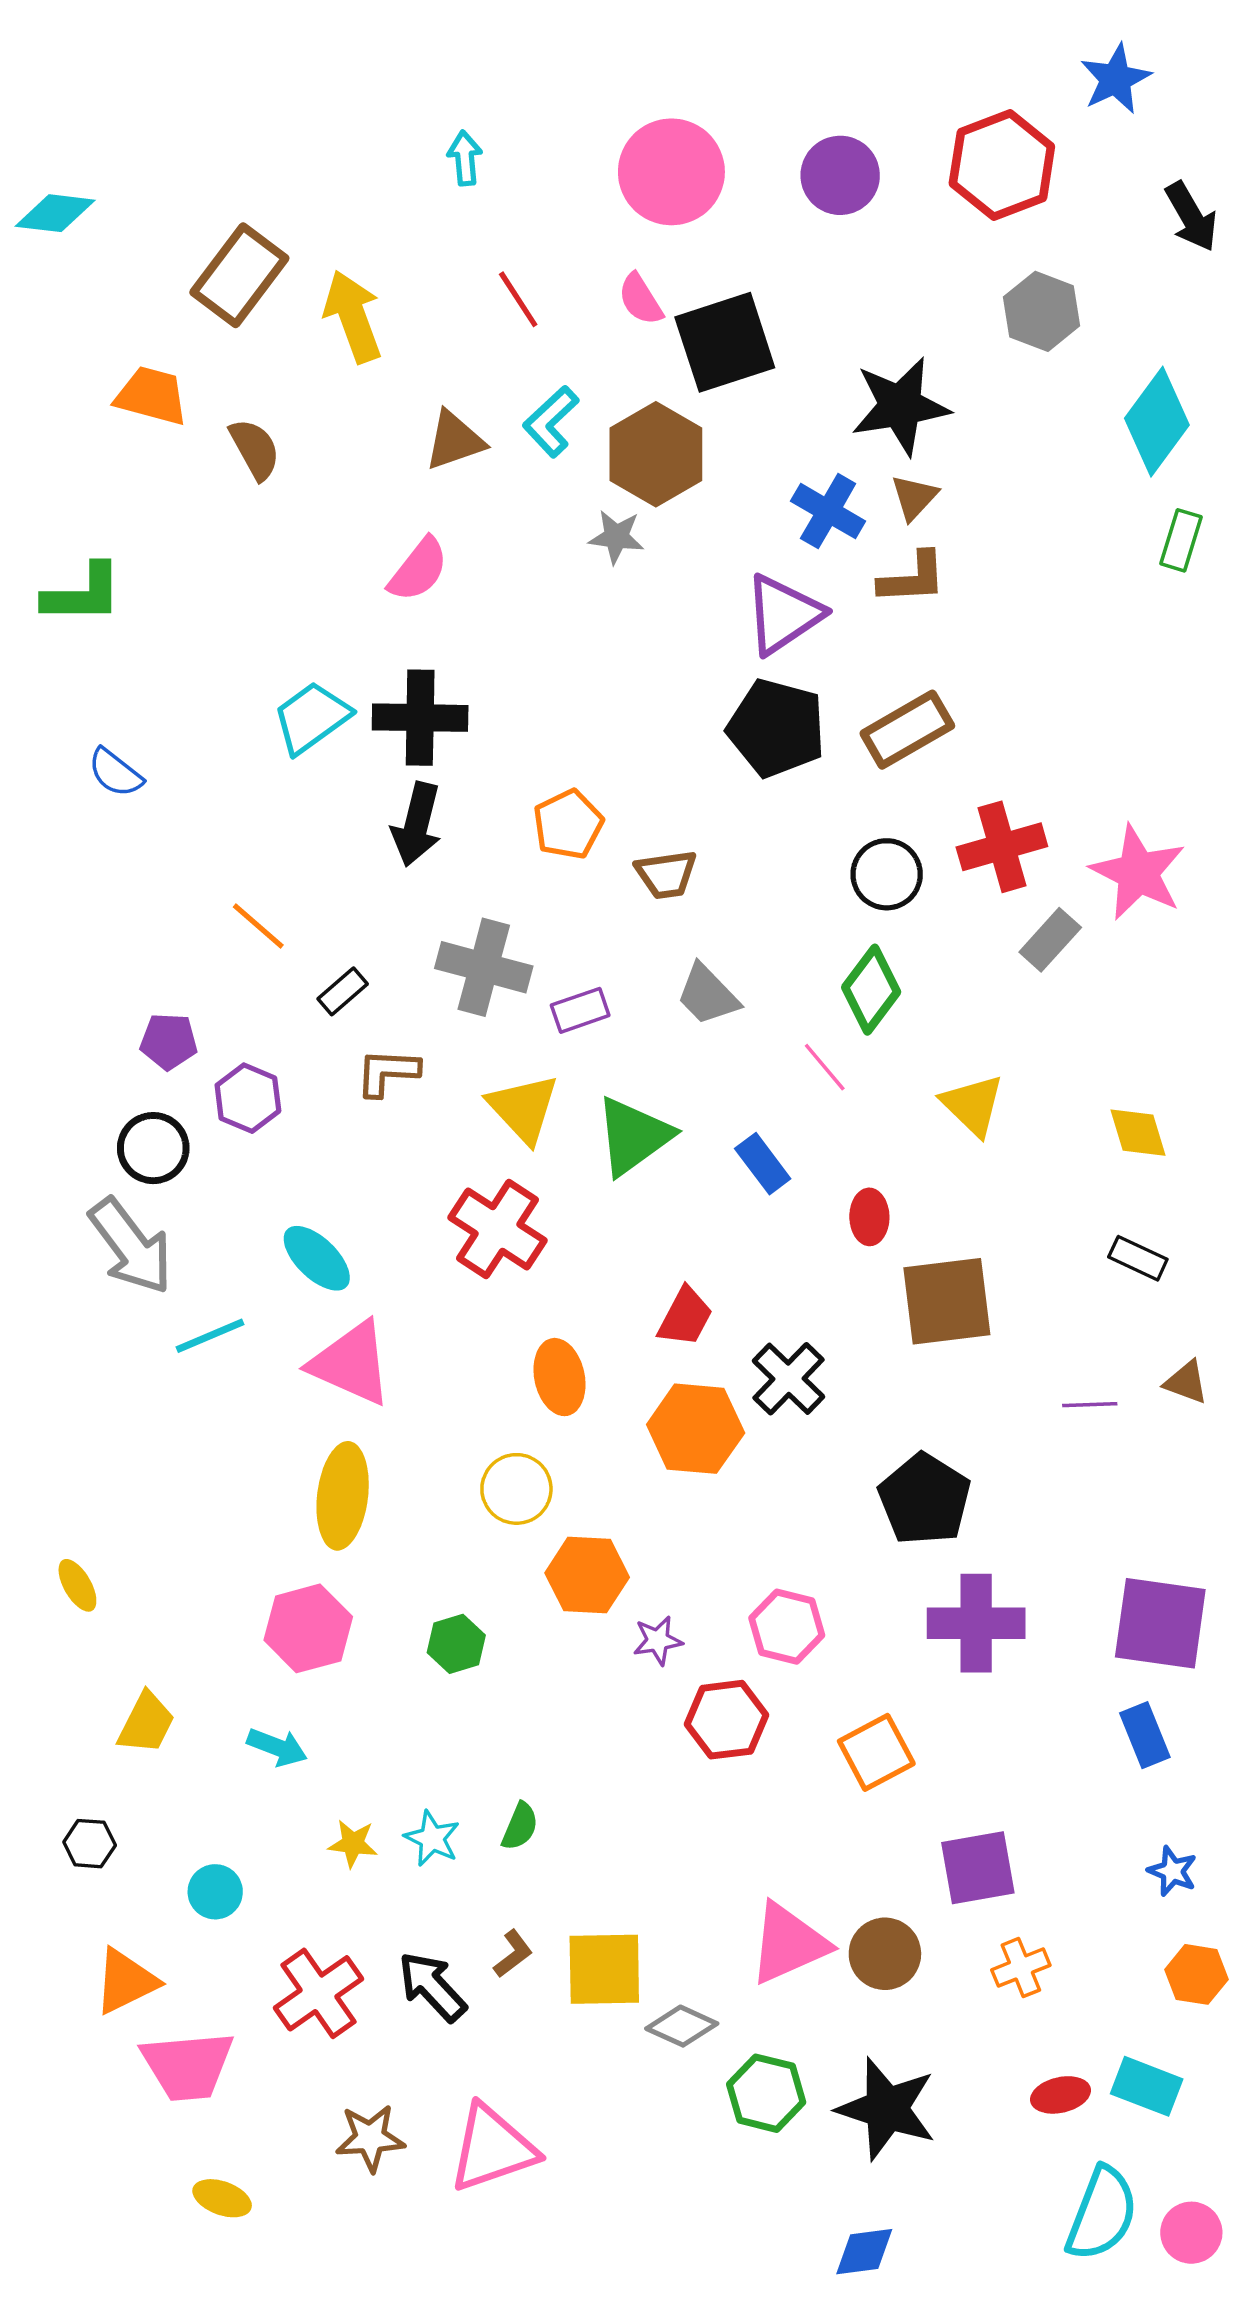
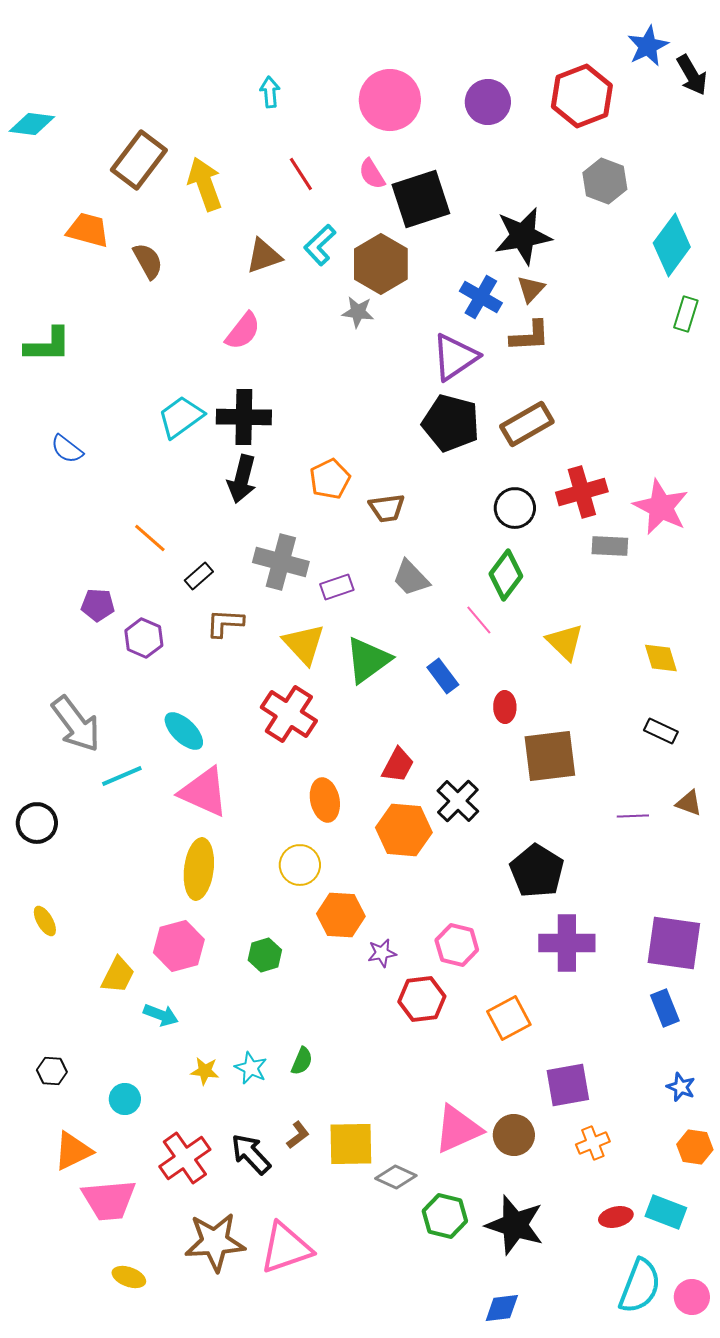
black arrow: (1191, 217) -> (692, 75), moved
gray rectangle: (1050, 940) -> (610, 546), turned 51
black circle: (153, 1148) -> (37, 823), moved
yellow trapezoid: (146, 1723) -> (118, 975), moved
brown star: (370, 2138) -> (215, 1242), size x1.5

